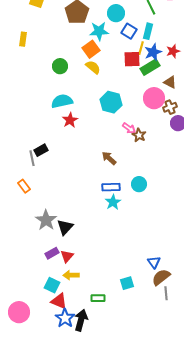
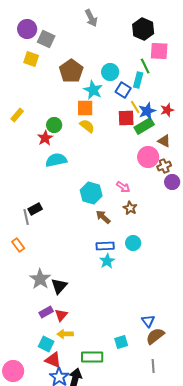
cyan star: (99, 31) -> (93, 90), turned 30
cyan rectangle: (148, 31) -> (138, 80), moved
yellow rectangle: (23, 39) -> (17, 115), moved, turned 32
yellow line: (141, 48) -> (135, 107), turned -48
orange square: (91, 49) -> (85, 108), turned 36
cyan hexagon: (111, 102) -> (91, 193), moved
red star: (70, 120) -> (45, 138), moved
brown star: (139, 135) -> (130, 208), moved
gray line: (166, 293) -> (153, 366), moved
green rectangle: (98, 298) -> (92, 357), size x1.5

